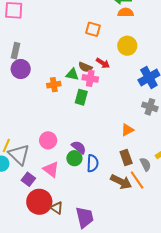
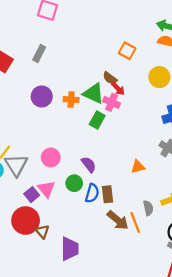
red arrow: (103, 63) -> (118, 89), moved
brown semicircle: (85, 67) -> (110, 78), moved
purple circle: (21, 69) -> (42, 96), moved
green triangle: (72, 74) -> (93, 93), size x1.5
purple semicircle: (79, 147) -> (89, 164), moved
brown rectangle: (126, 157) -> (107, 194), moved
purple square: (28, 179) -> (32, 195), moved

